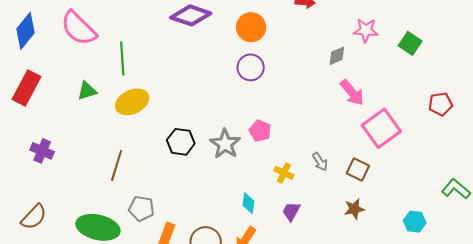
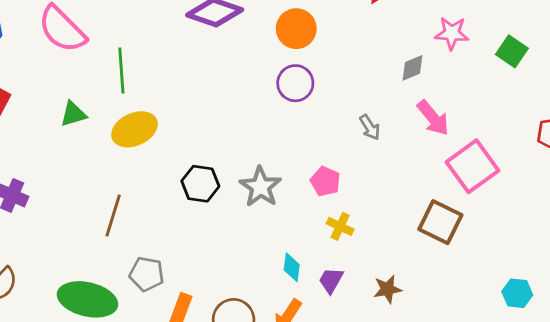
pink pentagon: (260, 131) -> (325, 181), moved
gray arrow: (320, 162) -> (370, 127), moved
brown square: (358, 169) -> (440, 222), size x1.4
brown star: (354, 209) -> (388, 289), moved
purple trapezoid: (291, 211) -> (331, 280), moved

